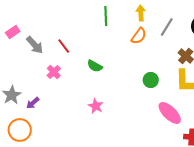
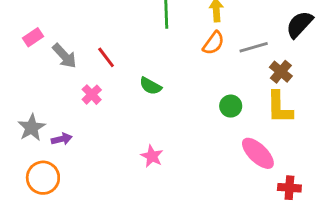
gray line: (167, 27) -> (254, 47), moved, turned 42
purple arrow: (33, 103) -> (62, 139), turned -152
pink star: (96, 106) -> (152, 156), moved

